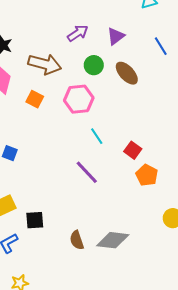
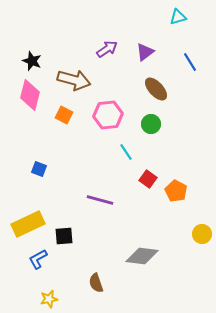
green circle: (94, 65) -> (151, 124), moved
red square: (133, 150) -> (148, 179), moved
purple line: (87, 172) -> (100, 200), moved, turned -32
brown semicircle: (77, 240) -> (96, 283), moved

